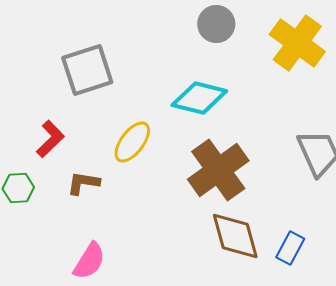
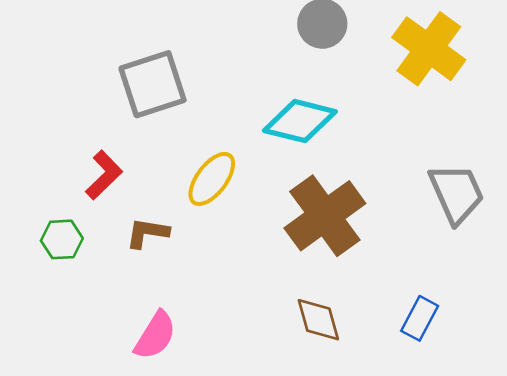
brown diamond: (235, 236) -> (318, 320), moved, size x0.7

